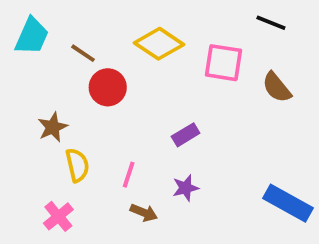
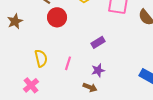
brown star: (53, 127) -> (15, 21), moved
brown arrow: (144, 213) -> (90, 87), moved

